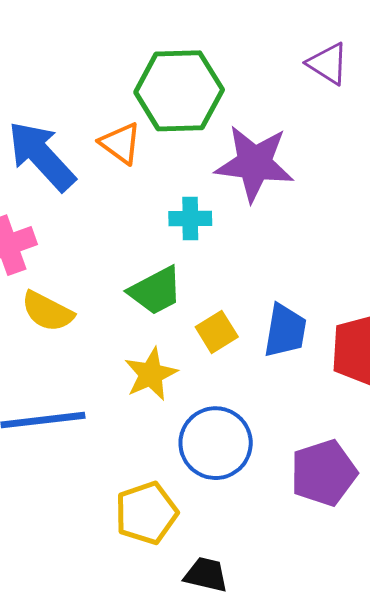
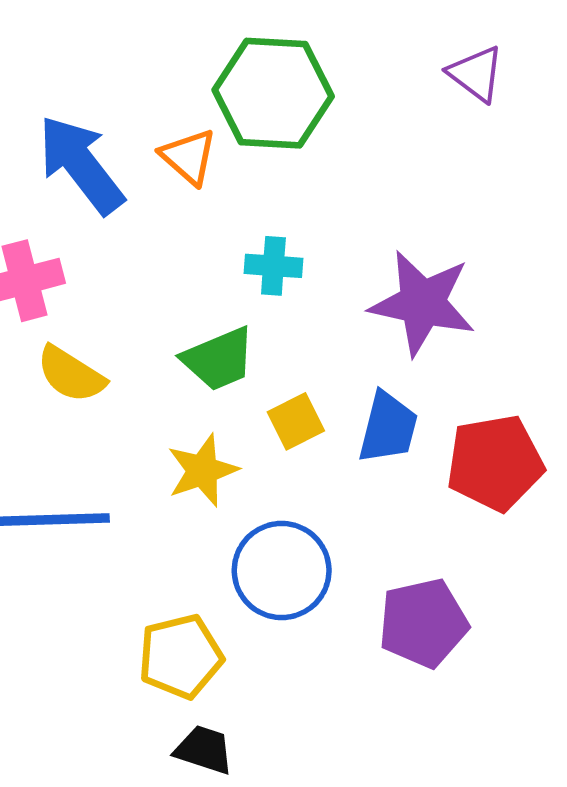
purple star: (254, 163) -> (422, 303), moved
black trapezoid: (206, 575) -> (204, 750), moved

